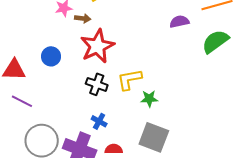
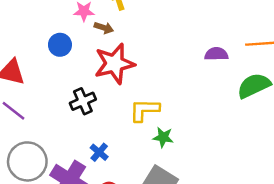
blue circle: (51, 56) -> (60, 45), moved
black cross: (97, 84) -> (83, 101), moved, turned 35

